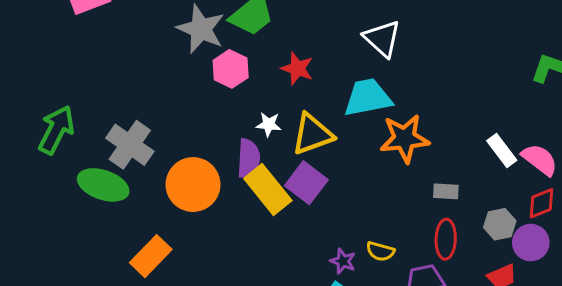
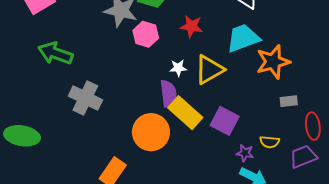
green arrow: (56, 130) -> (55, 53), moved, turned -88
purple square: (306, 183) -> (225, 121), moved
green ellipse: (103, 185) -> (22, 136), moved
orange circle: (193, 185) -> (151, 132), moved
gray rectangle: (446, 191) -> (289, 101), moved

